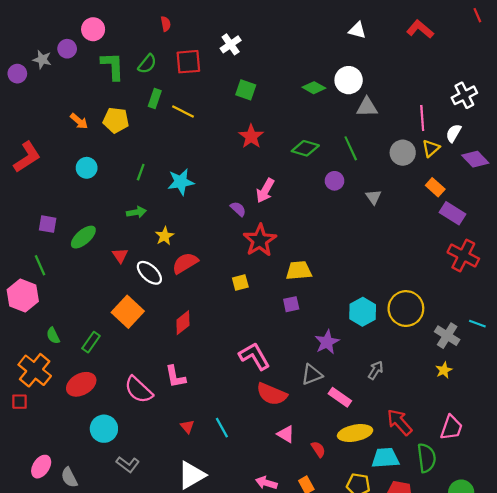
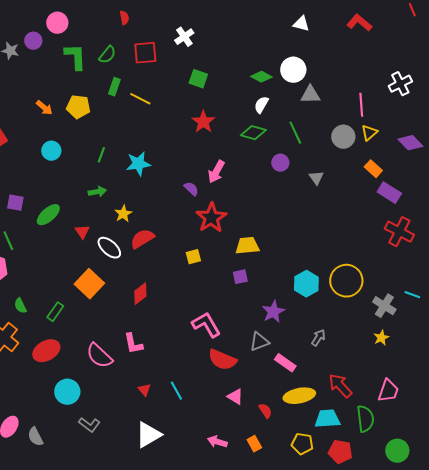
white semicircle: (454, 133) -> (261, 105), moved

